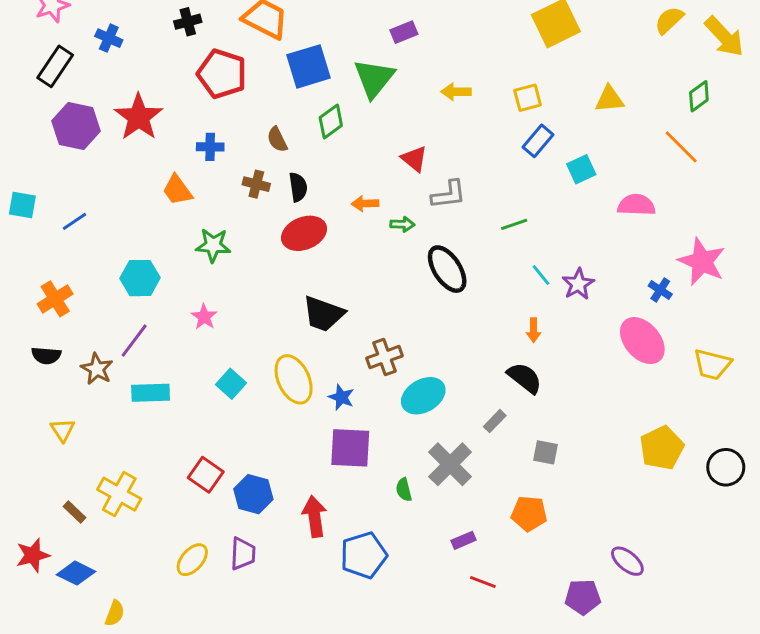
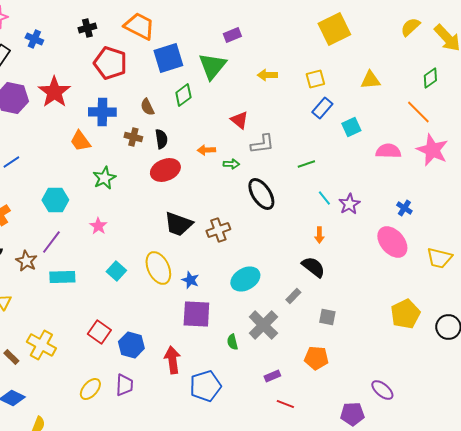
blue cross: (210, 147) -> (102, 112), size x1.5
green star: (213, 245) -> (104, 178), turned -30
pink star: (702, 262) -> (432, 150), moved
brown cross: (385, 357) -> (218, 230), moved

